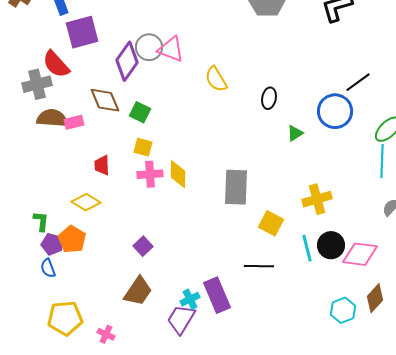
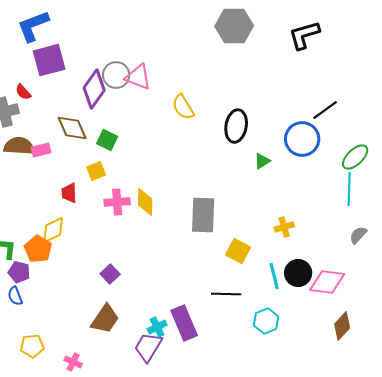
red semicircle: (56, 64) -> (23, 92), size x0.6
black ellipse: (269, 98) -> (236, 126), size x1.5
yellow square: (143, 147) -> (96, 171), moved, turned -36
yellow cross: (317, 199) -> (284, 227), size x0.7
yellow diamond: (86, 202) -> (53, 230), turned -56
orange pentagon: (72, 239) -> (38, 249), moved
cyan hexagon: (343, 310) -> (266, 321), moved
yellow pentagon: (65, 318) -> (32, 346), size x0.7

